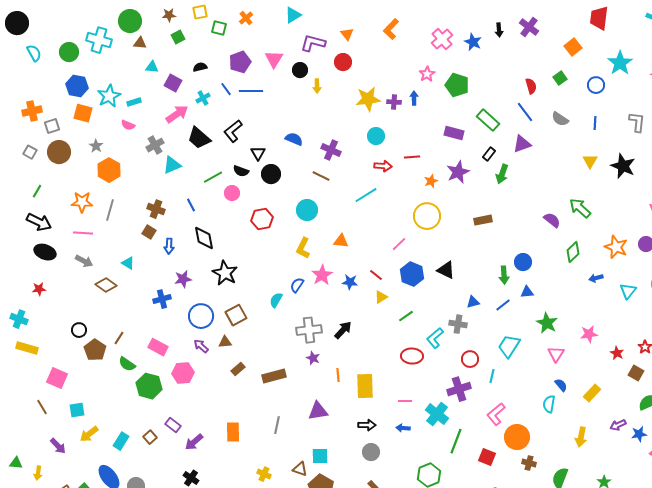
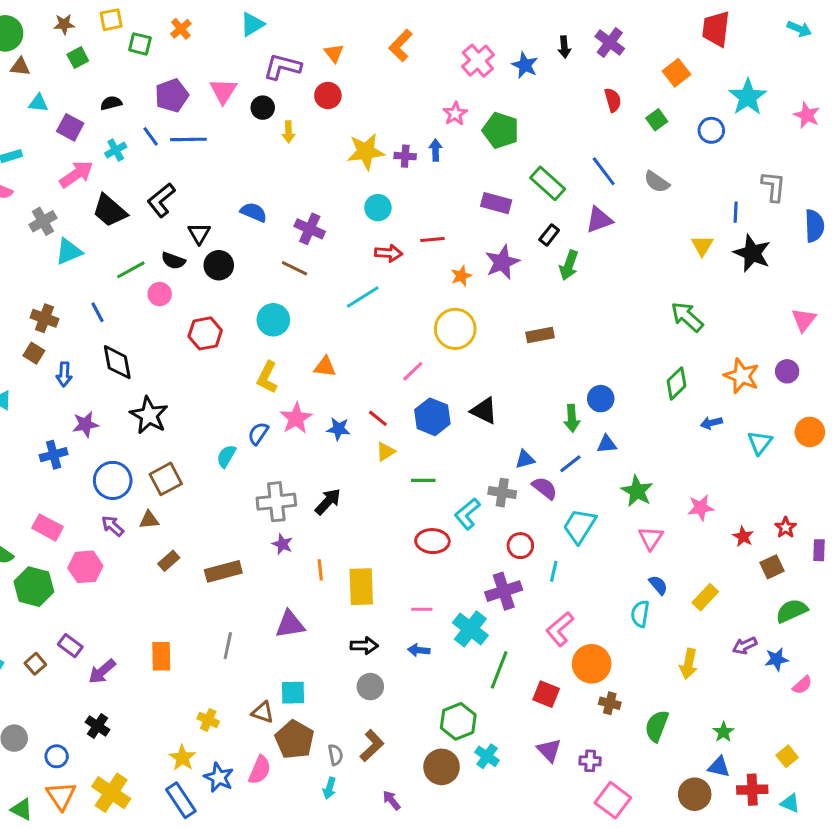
red semicircle: (531, 86) -> (613, 100), moved
blue line: (595, 123) -> (736, 212), moved
purple semicircle: (552, 220) -> (545, 488), moved
green line: (406, 316) -> (423, 480), turned 35
brown square: (636, 373) -> (772, 567), turned 35

